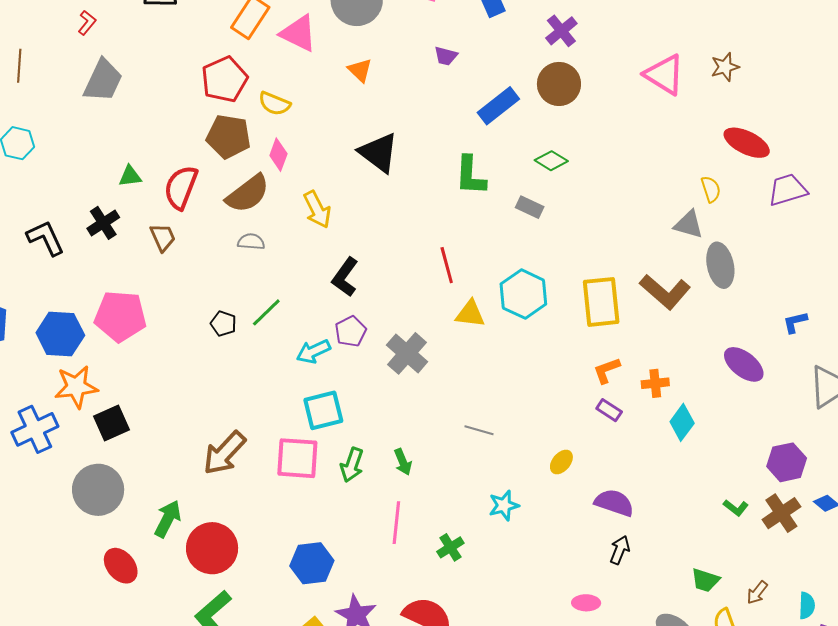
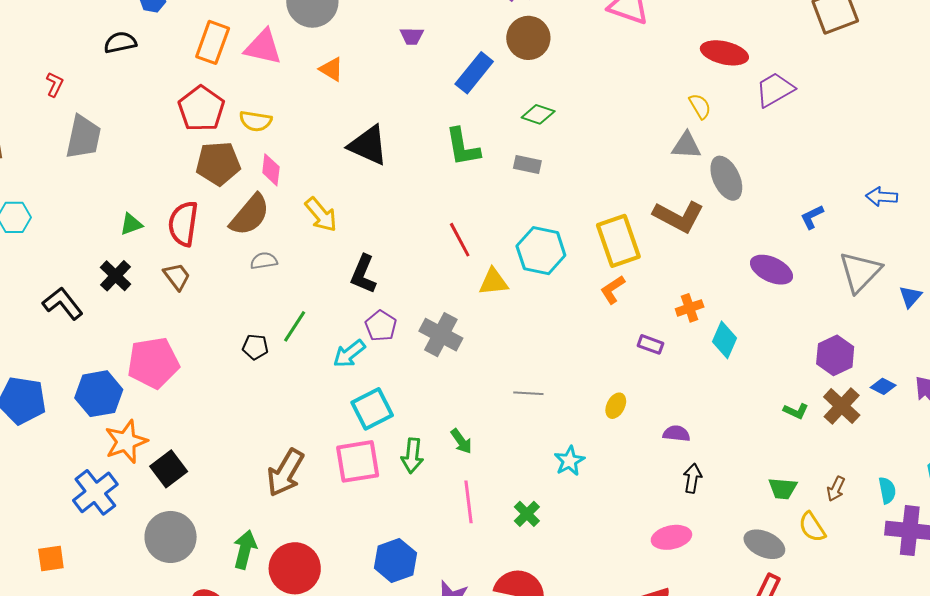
orange L-shape: (607, 370) -> (613, 290), moved
purple semicircle: (614, 503) -> (676, 434), size x0.7
pink ellipse: (586, 603) -> (671, 537), size x1.4

